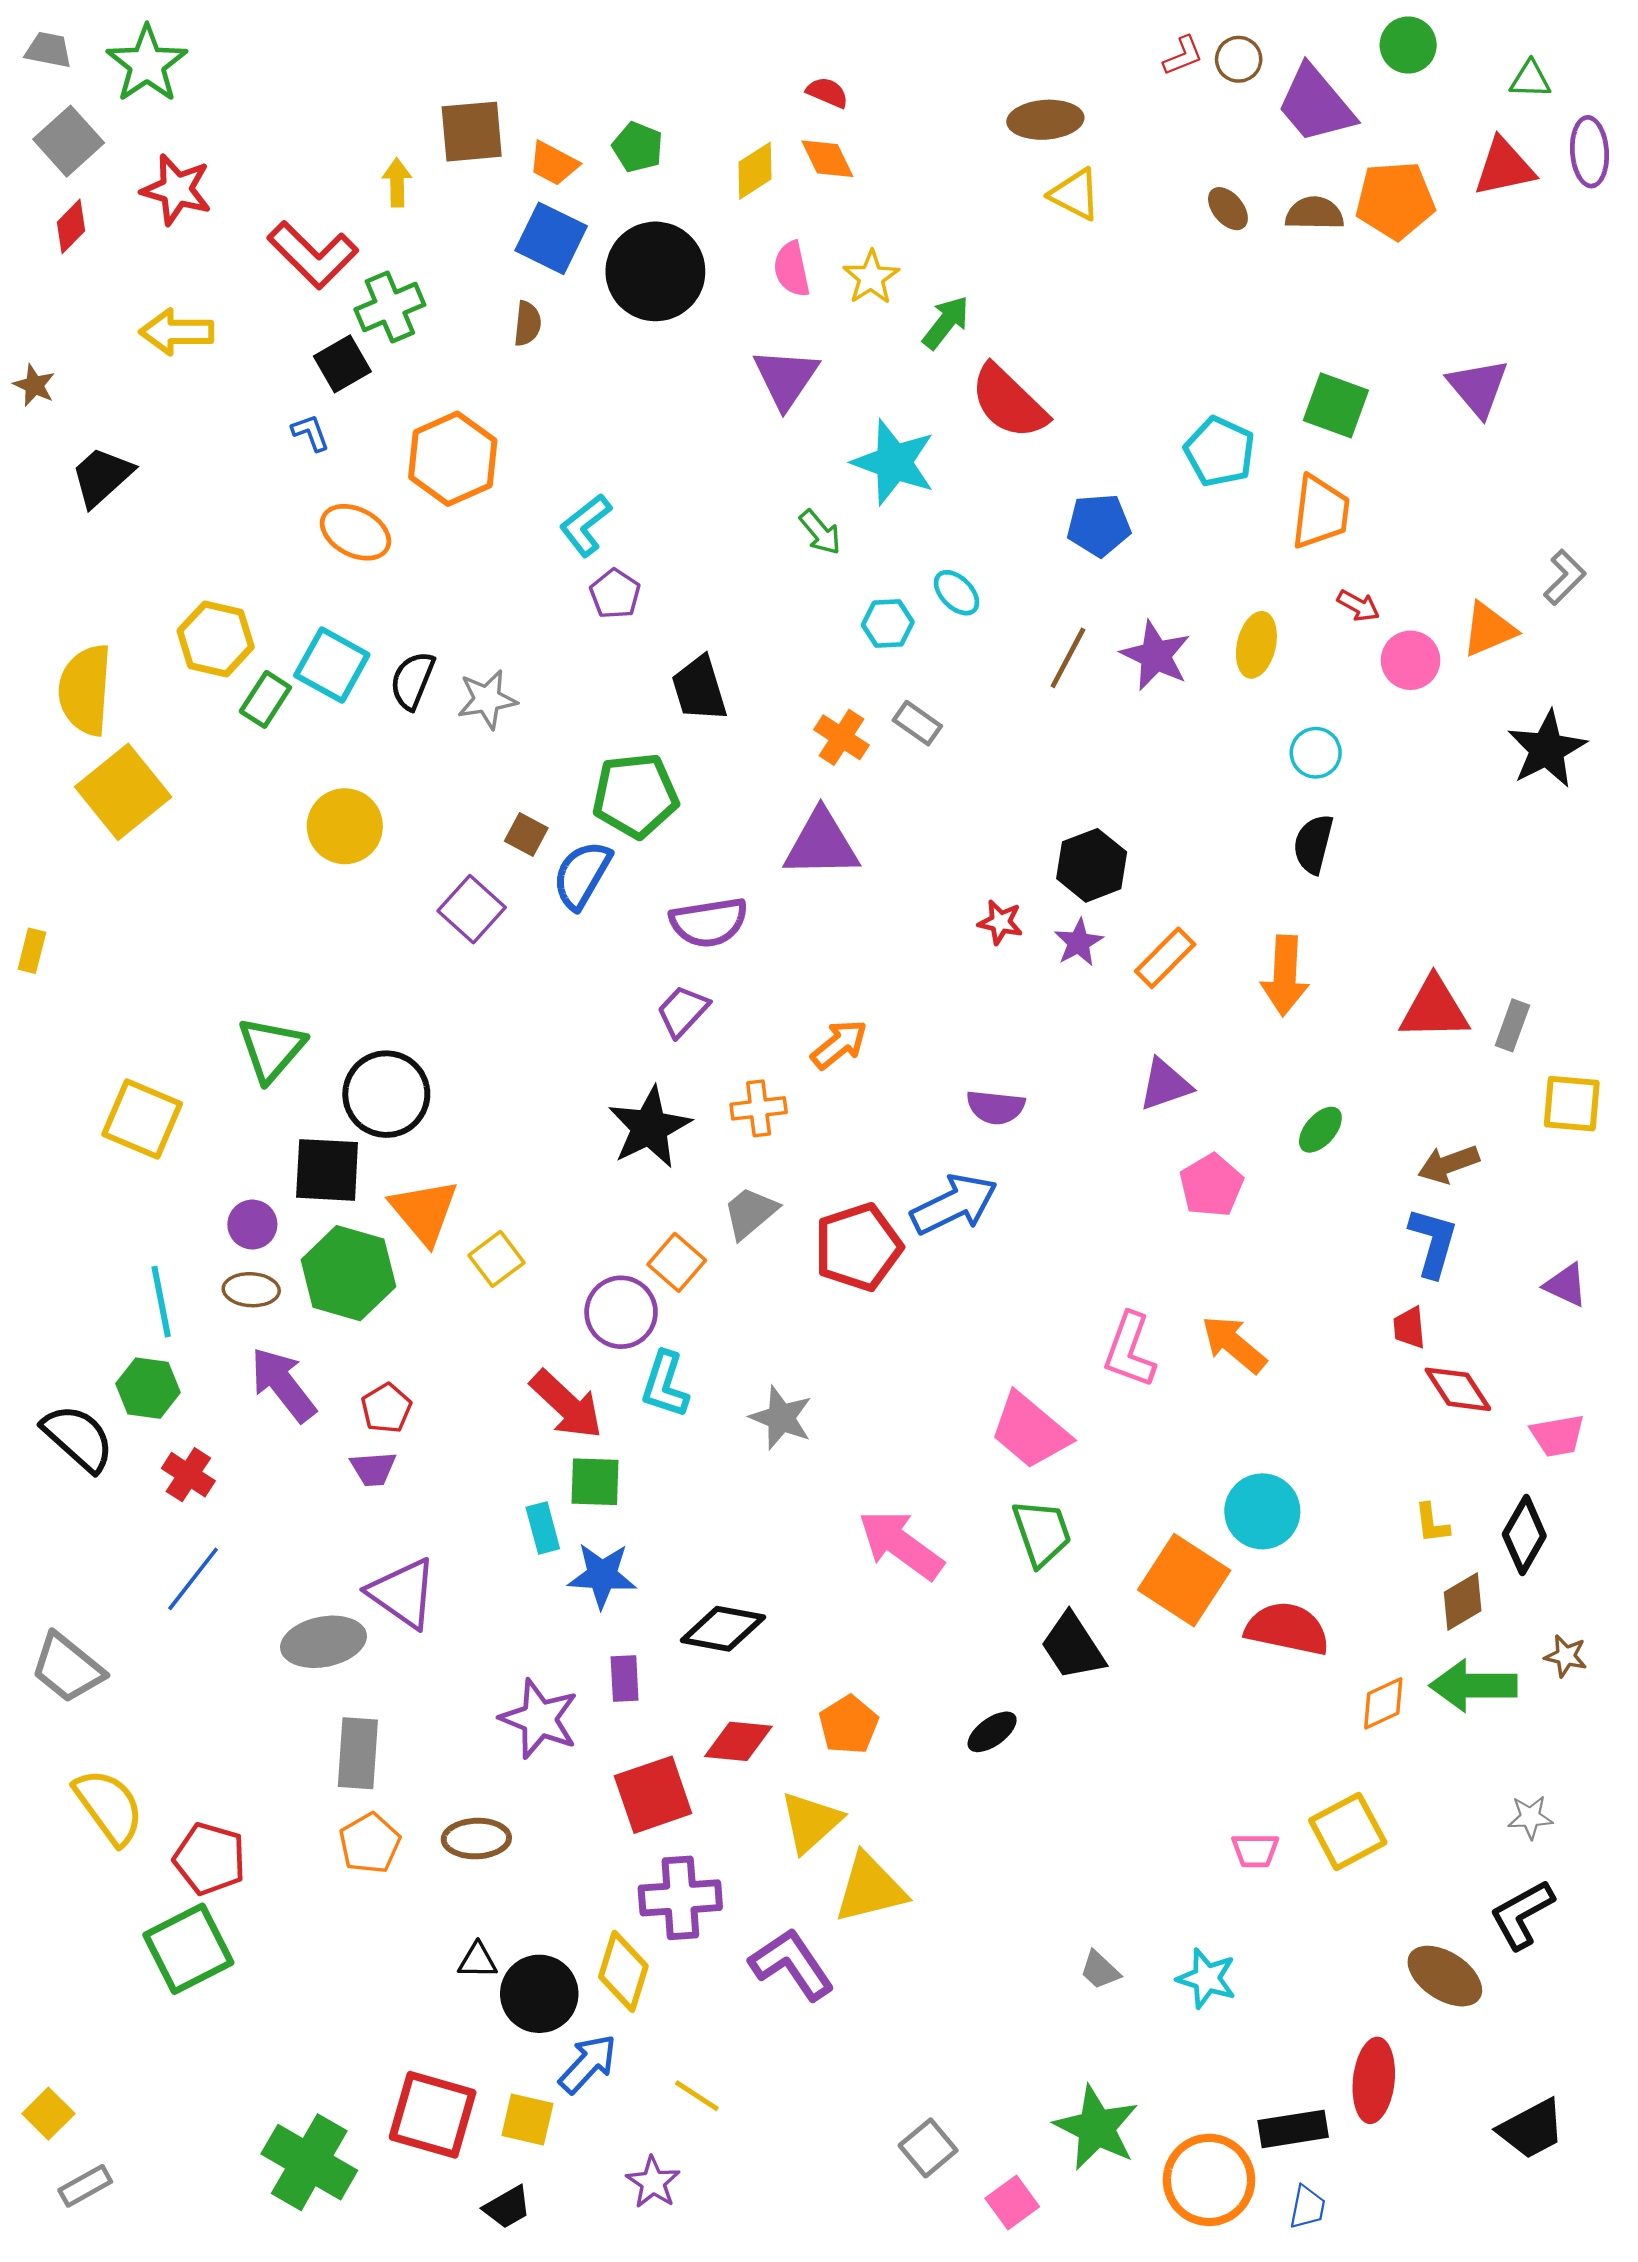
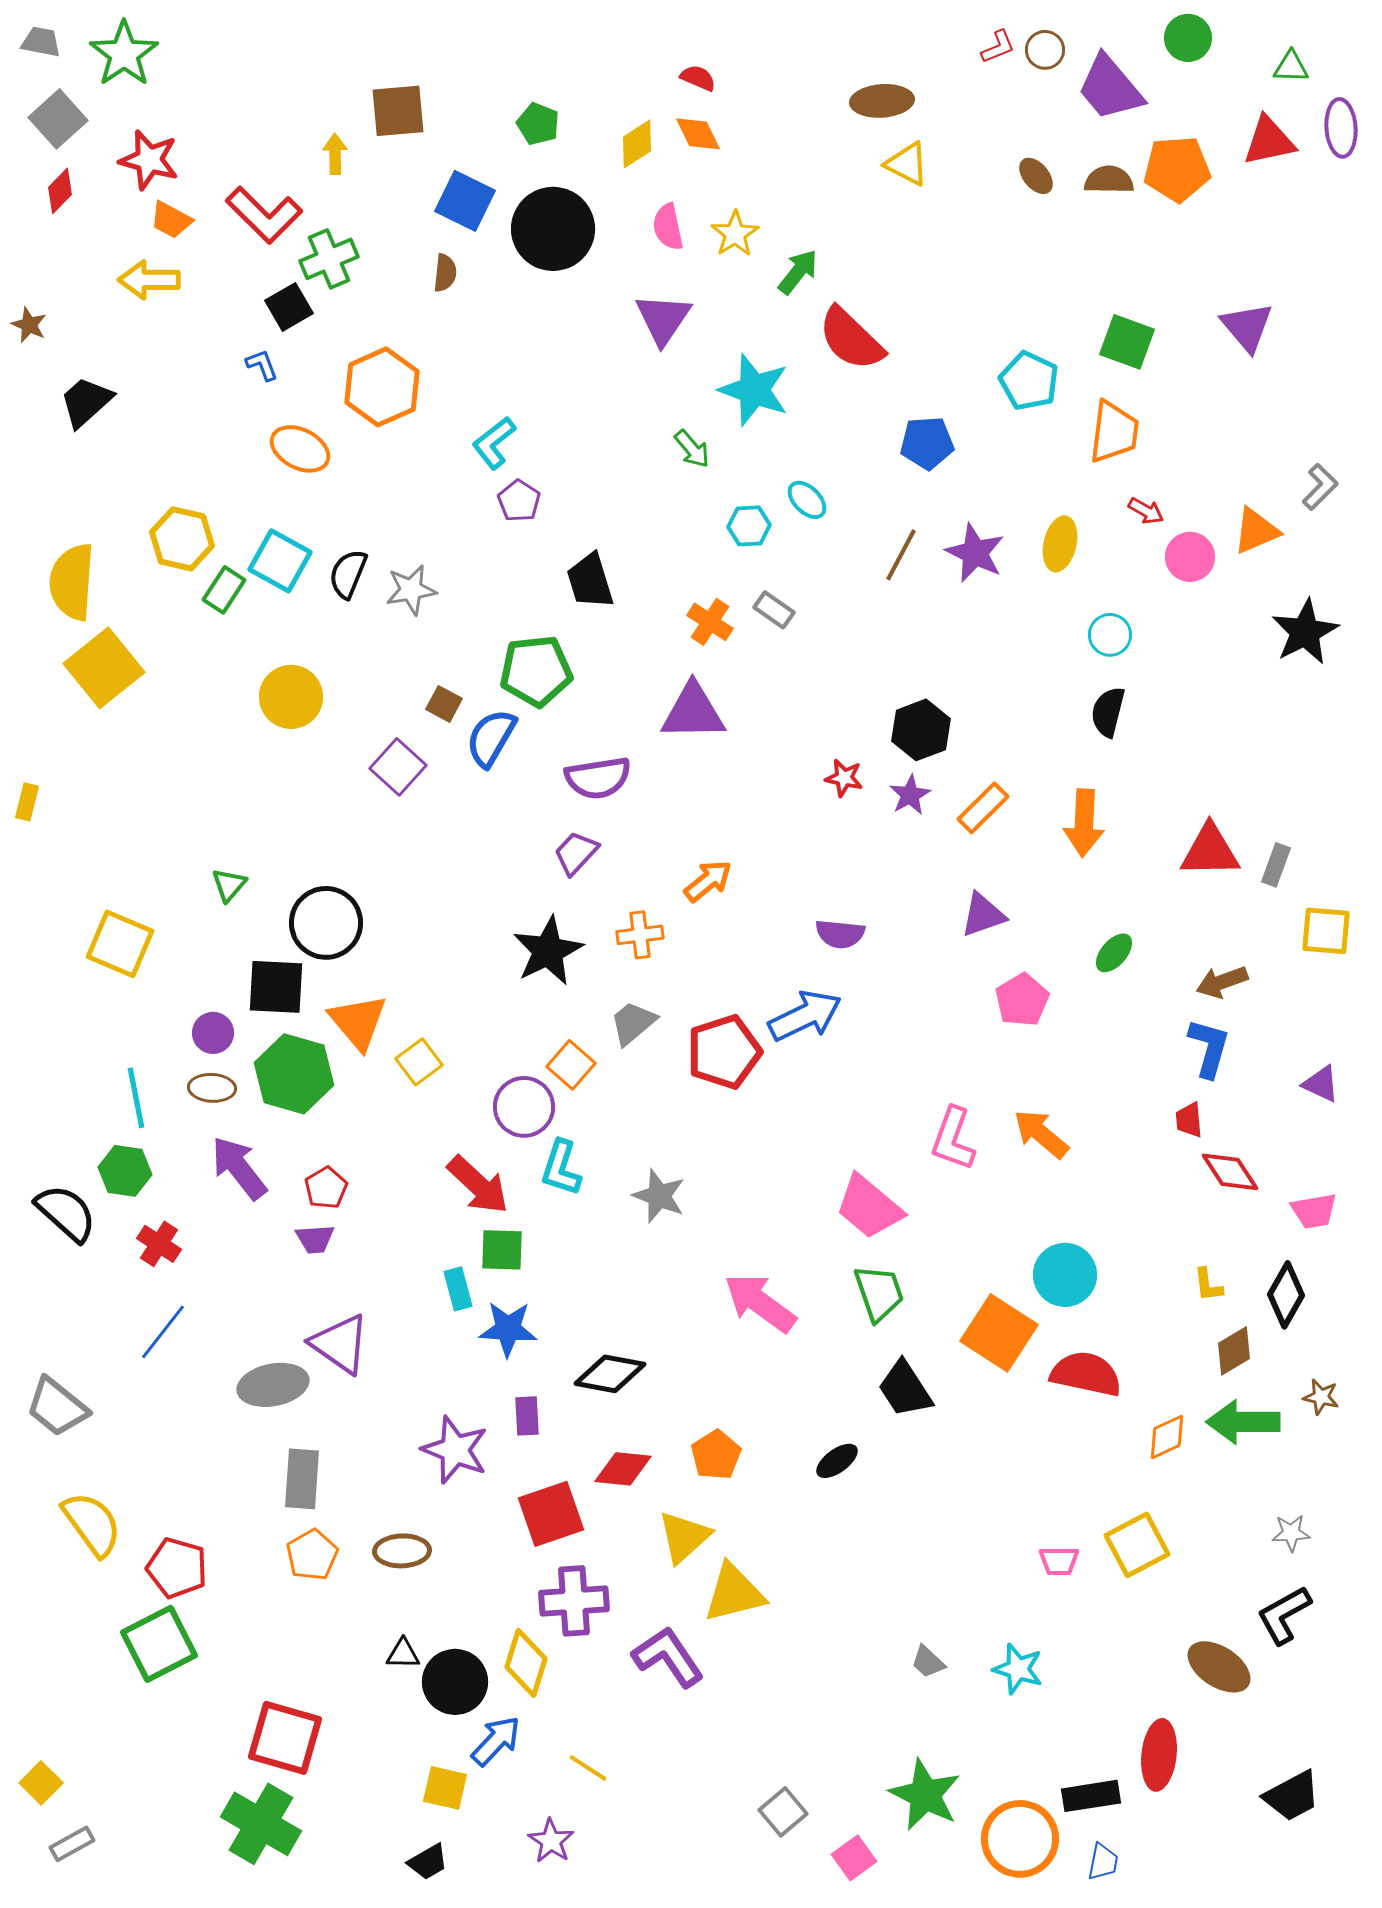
orange trapezoid: (553, 164) -> (171, 220), moved
green triangle: (271, 1049) -> (229, 885), size x0.6
red square: (433, 2115) -> (285, 1738), moved

